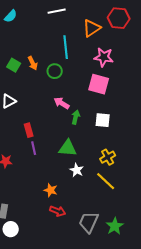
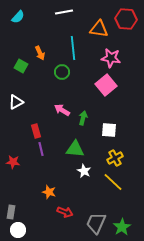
orange triangle: (92, 28) -> (99, 29), turned 42
orange arrow: (33, 63) -> (40, 53), moved
pink square: (99, 84) -> (106, 85), turned 35
pink arrow: (62, 103) -> (62, 110), moved
white square: (103, 120) -> (109, 130), moved
orange star: (51, 190) -> (49, 192), moved

